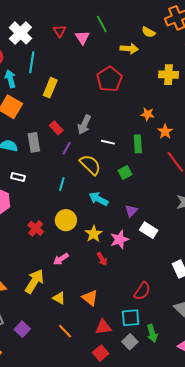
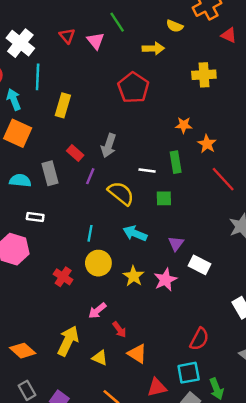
white line: (108, 142) -> (147, 170), moved
green square: (125, 173) -> (164, 198), turned 32
cyan line: (62, 184) -> (90, 233), moved
red arrow: (102, 259) -> (119, 330), moved

